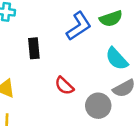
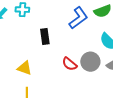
gray circle: (98, 106) -> (90, 62), moved

